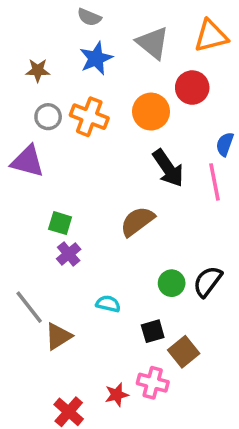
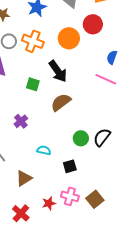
black arrow: (168, 168) -> (58, 71), moved
pink line: (214, 182) -> (106, 79), turned -55
green square: (60, 223) -> (33, 84), moved
brown triangle: (58, 336) -> (24, 178), moved
brown square: (184, 352) -> (95, 199), moved

